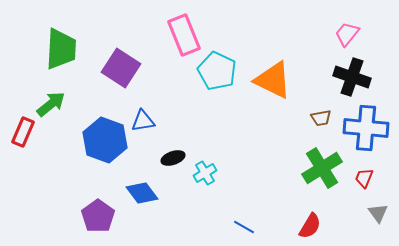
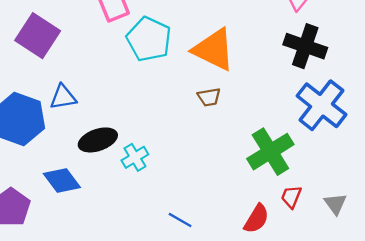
brown trapezoid: (321, 118) -> (209, 97), moved
blue cross: (366, 128) -> (321, 105), turned 33
black ellipse: (173, 158) -> (98, 140), size x1.4
red trapezoid: (364, 178) -> (291, 197), moved

